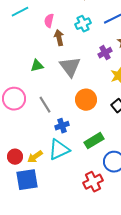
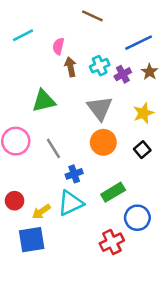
cyan cross: (83, 24) -> (100, 66), moved
purple cross: (105, 53) -> (123, 74), moved
green triangle: (37, 66) -> (44, 101), size x1.5
gray triangle: (70, 67) -> (100, 108), moved
red circle: (15, 157) -> (15, 201), moved

